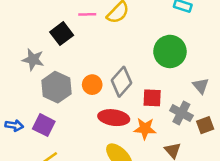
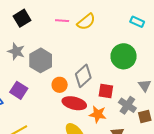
black square: (62, 34) -> (22, 18), moved
orange circle: (92, 85) -> (60, 85), moved
gray hexagon: (56, 87) -> (41, 60), moved
purple square: (44, 125) -> (19, 90), moved

